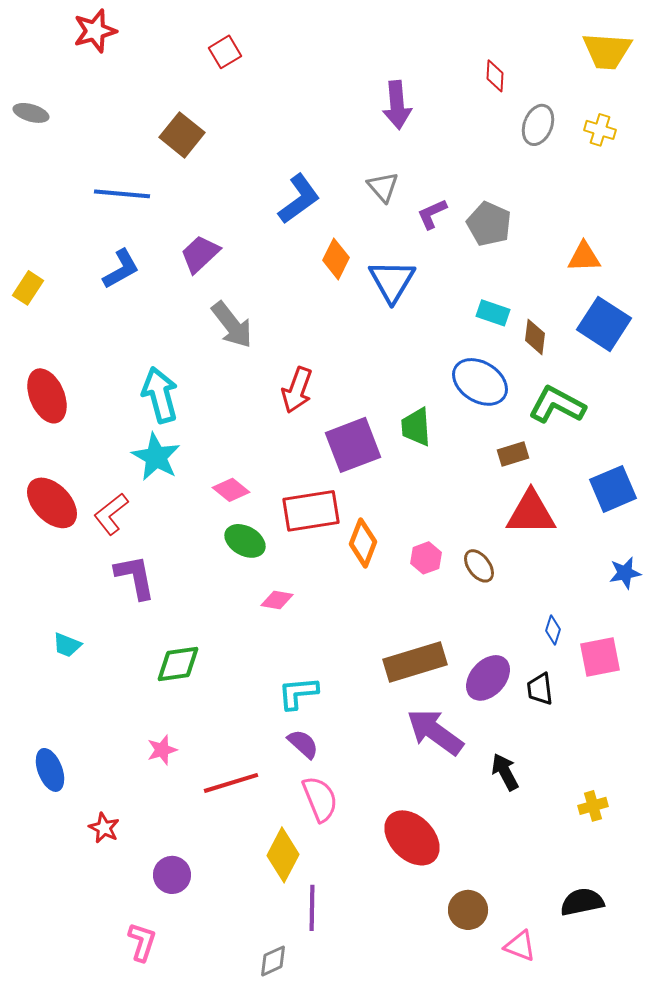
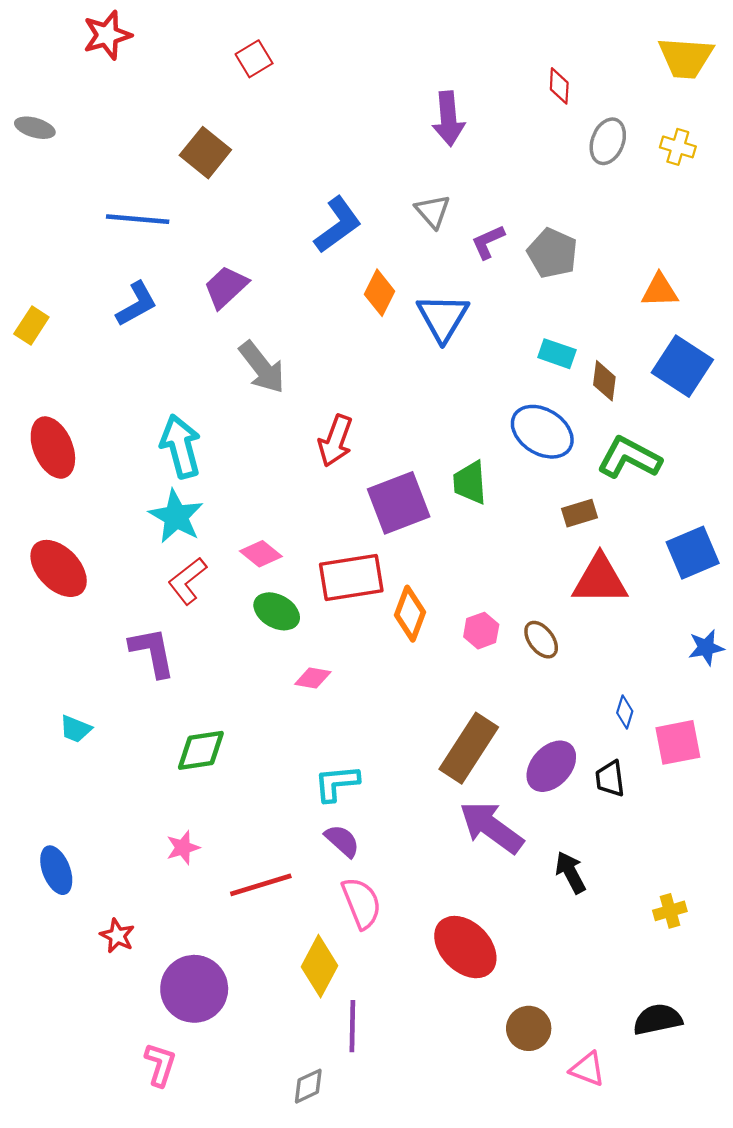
red L-shape: (111, 514) -> (187, 581), moved
brown rectangle: (415, 662) -> (469, 748), turned -40
purple circle: (172, 875) -> (194, 989), size x1.6

